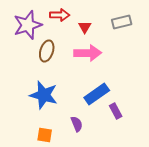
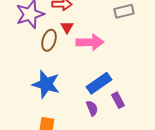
red triangle: (85, 27) -> (67, 27), moved
purple semicircle: (77, 124) -> (92, 108), moved

